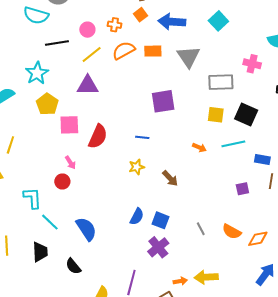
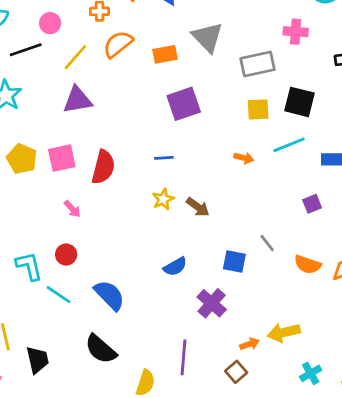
pink circle: (87, 30) -> (50, 23), moved
orange rectangle: (153, 51) -> (165, 54), moved
yellow pentagon: (47, 104) -> (22, 159), moved
brown arrow: (170, 178) -> (198, 207), moved
red circle: (62, 181) -> (66, 255), moved
blue semicircle: (137, 217) -> (175, 267), turned 42
blue square: (161, 220) -> (234, 262), moved
gray line: (201, 229) -> (267, 243), moved
black trapezoid: (40, 252) -> (37, 360), moved
black semicircle: (73, 266) -> (101, 349), size x1.4

